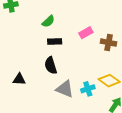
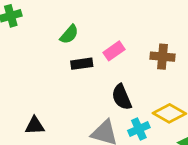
pink rectangle: (86, 33) -> (114, 51), moved
black semicircle: (51, 65) -> (122, 97), moved

